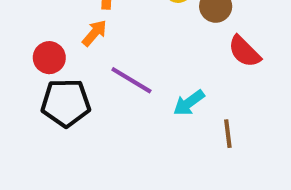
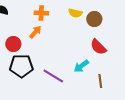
red semicircle: (244, 51) -> (98, 47), moved
purple line: (131, 80) -> (53, 76), moved

